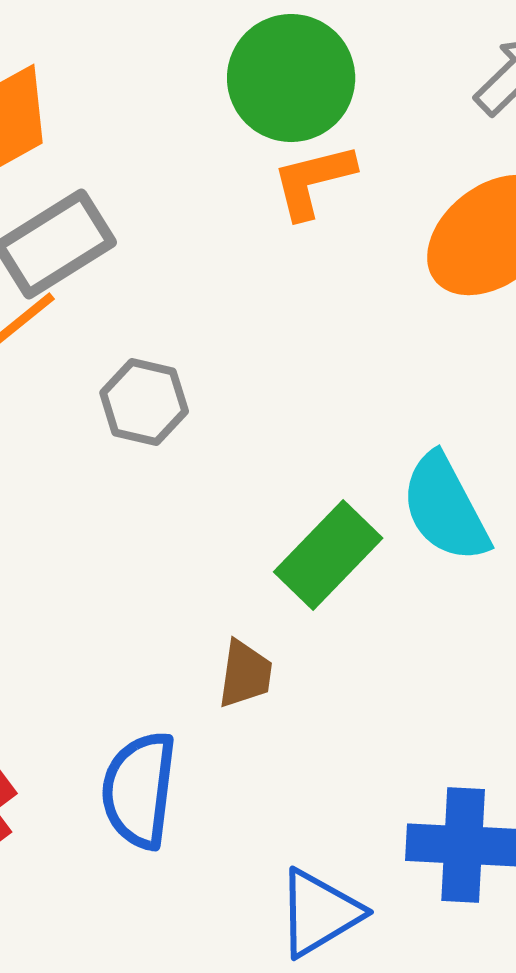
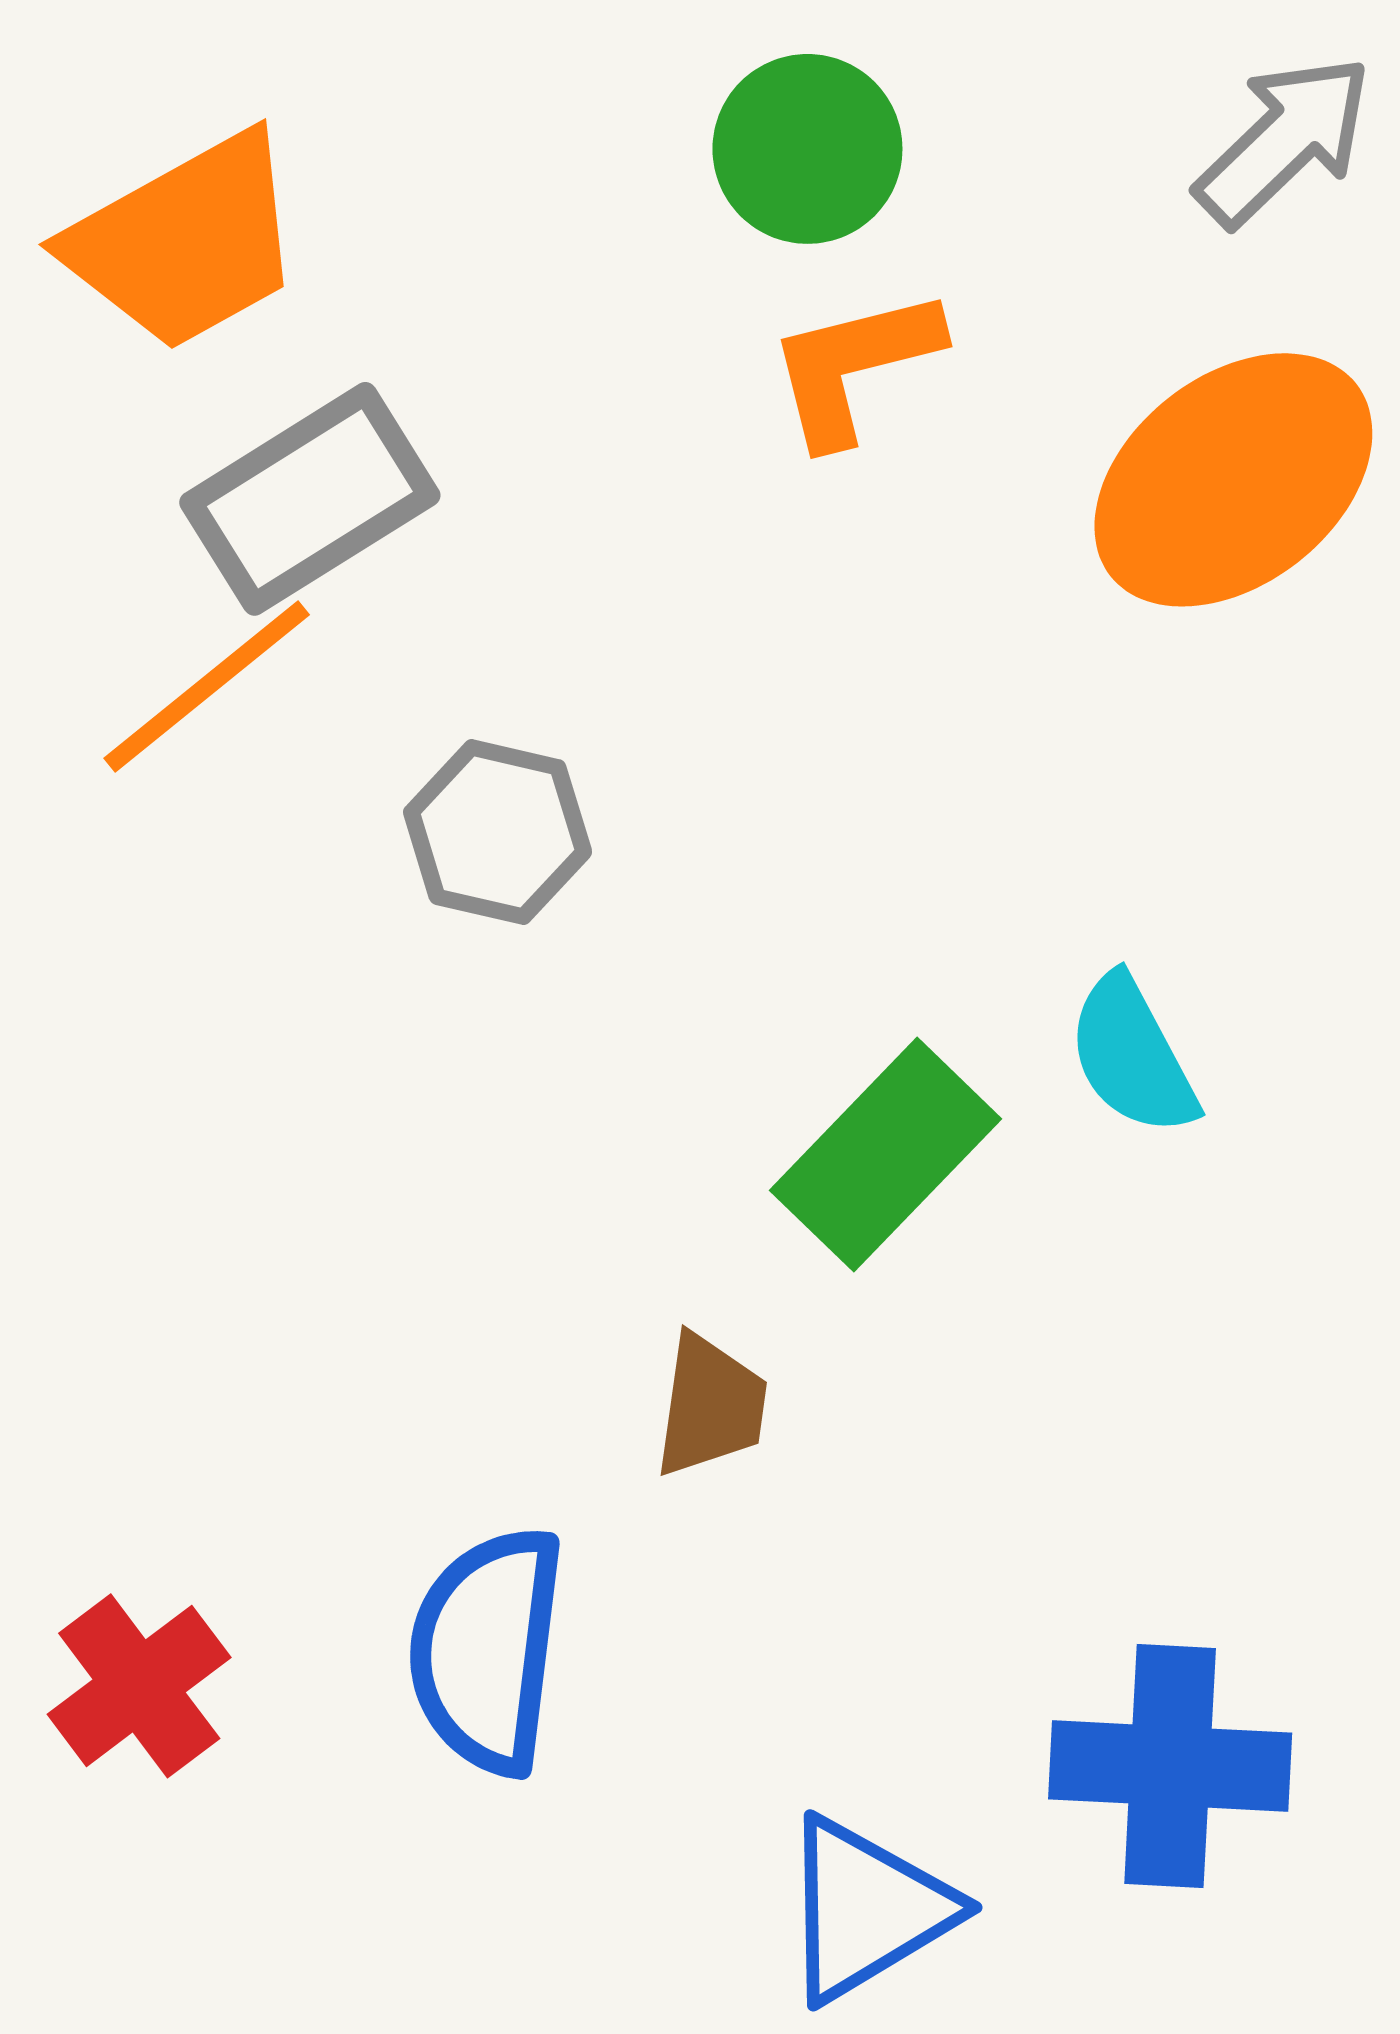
green circle: (291, 78) -> (807, 149), size x0.7
cyan semicircle: (445, 508) -> (1132, 1056), size x0.7

